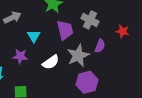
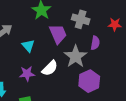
purple star: (20, 56) -> (27, 74), moved

